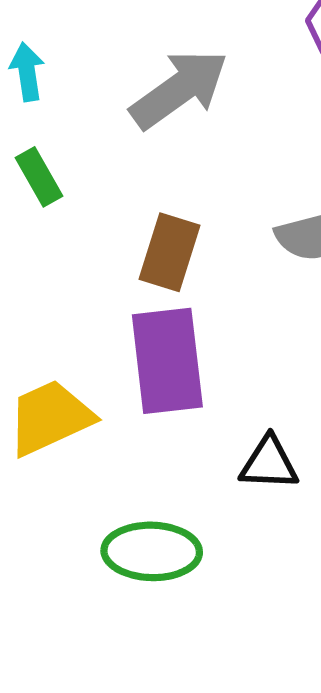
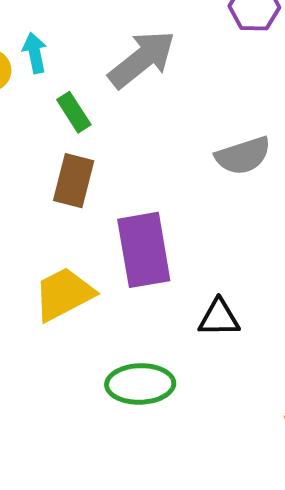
green rectangle: (39, 177) -> (74, 112), moved
brown rectangle: (169, 252) -> (74, 181), moved

